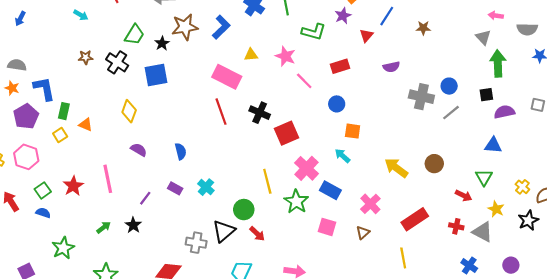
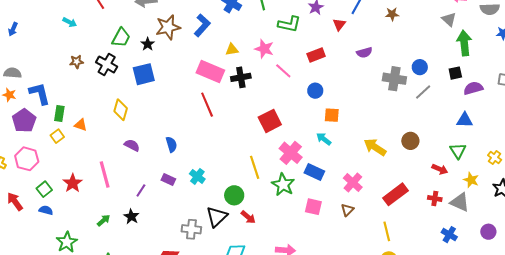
black cross: (260, 113) -> (241, 77), moved, turned -30

